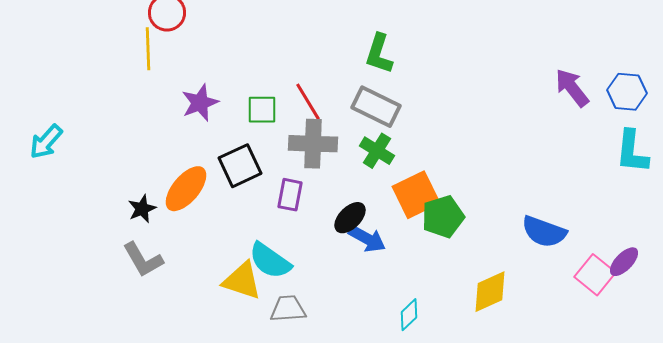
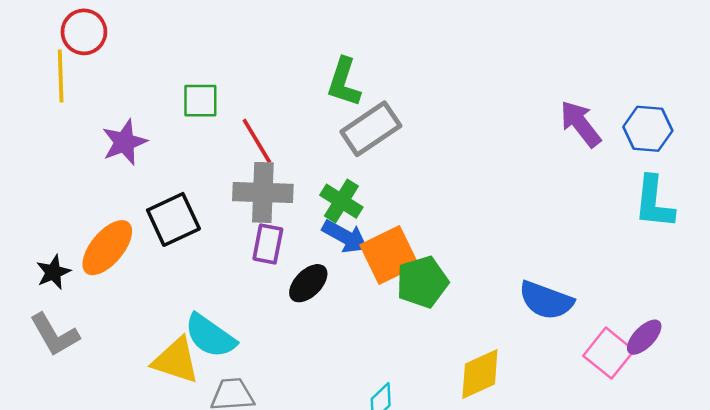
gray rectangle: (376, 107) -> (371, 129), moved, turned -60
green square: (262, 110) -> (200, 101), moved
purple rectangle: (290, 195) -> (268, 244), moved
blue arrow: (367, 239) -> (345, 237), moved

